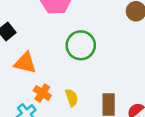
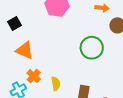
green circle: (81, 45) -> (92, 48), moved

